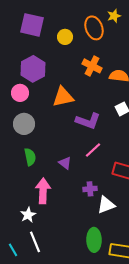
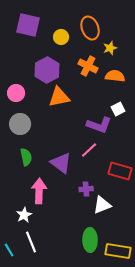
yellow star: (114, 16) -> (110, 48), moved
purple hexagon: (33, 69) -> (47, 70), moved
purple L-shape: (88, 121) -> (99, 125), moved
purple triangle: (65, 163) -> (61, 163), size x1.6

